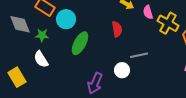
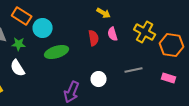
pink semicircle: (148, 12) -> (113, 34), moved
green ellipse: (80, 43) -> (57, 52), turned 45
gray line: (139, 55) -> (134, 70), moved

